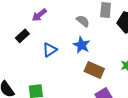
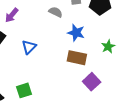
blue star: (82, 45) -> (76, 33), moved

